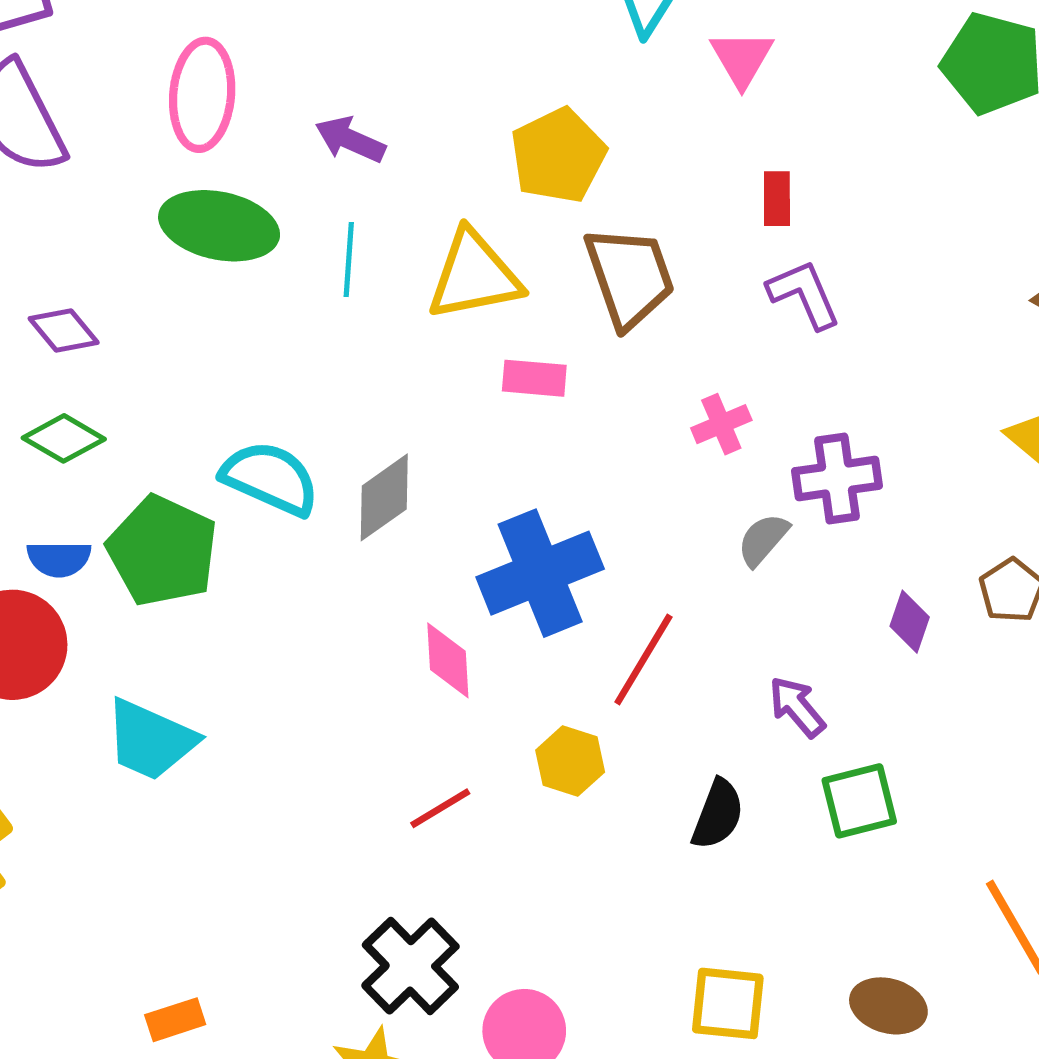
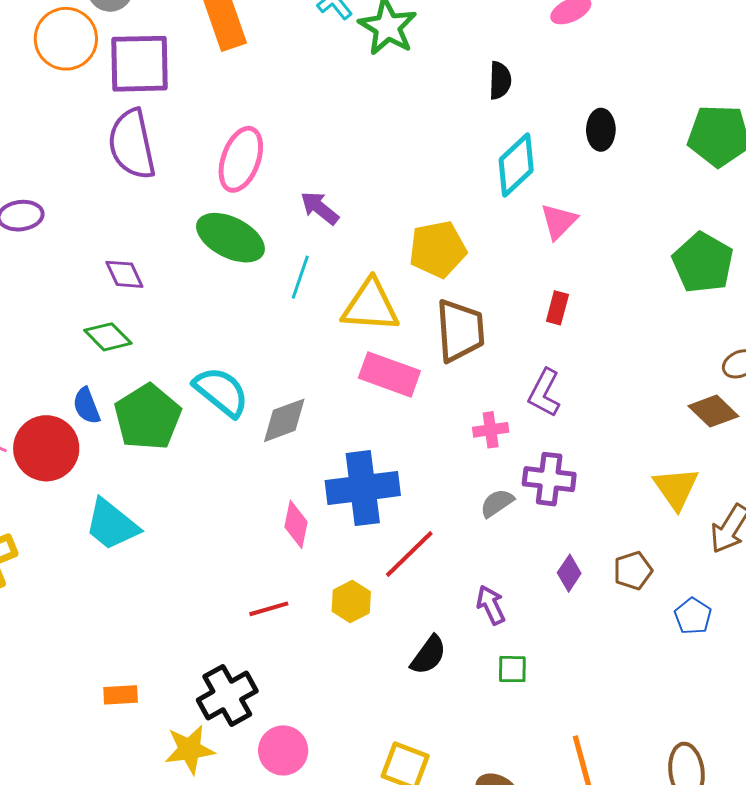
purple L-shape: (804, 294) -> (544, 393), moved, turned -144
pink rectangle: (534, 378) -> (389, 374), size x1.5
blue semicircle: (59, 559) -> (87, 406), turned 54
green square: (859, 801) -> (512, 669), size x0.7
orange rectangle: (175, 1020) -> (121, 695), moved

